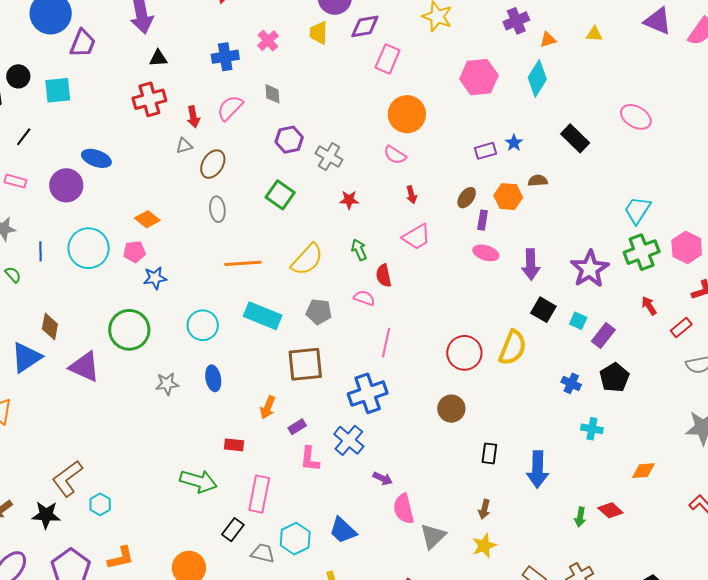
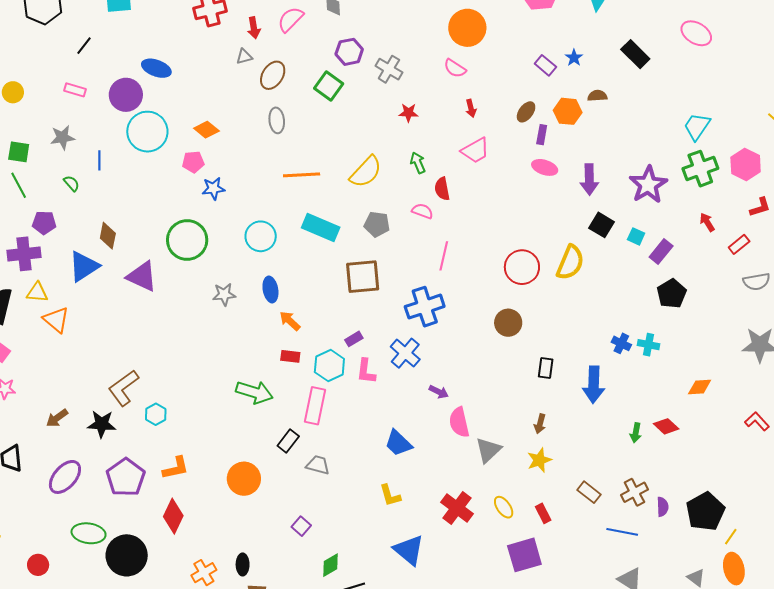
purple rectangle: (485, 151) -> (545, 65), turned 55
green square: (280, 195) -> (329, 86), moved
cyan circle: (89, 248) -> (147, 132), moved
blue cross: (571, 383) -> (621, 343), moved
orange arrow: (268, 407) -> (290, 321), moved, turned 110
cyan hexagon: (295, 539) -> (329, 366), moved

